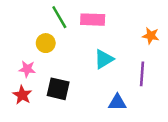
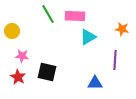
yellow circle: (46, 43) -> (12, 31), moved
cyan triangle: (104, 59) -> (88, 37), moved

